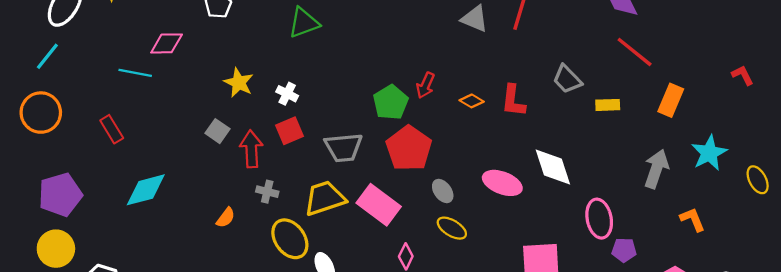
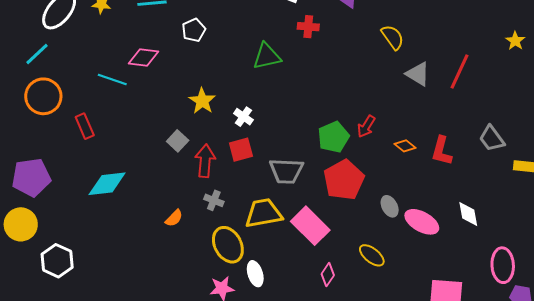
orange circle: (41, 113) -> (43, 96), moved
white diamond: (553, 167) -> (468, 214), size x0.7
gray ellipse: (443, 191) -> (390, 206), moved

